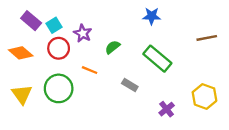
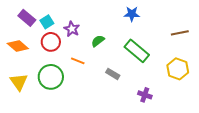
yellow hexagon: (204, 96) -> (178, 69), moved
purple cross: (167, 109) -> (145, 95), turned -32

